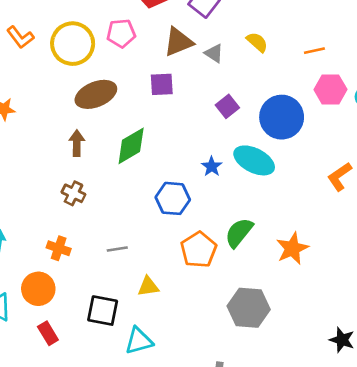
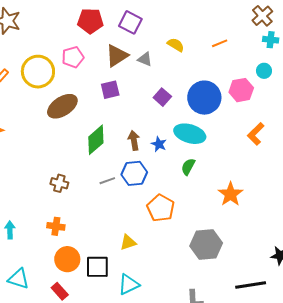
pink hexagon: (330, 89) -> (241, 90), moved
brown arrow: (77, 143) -> (134, 140), moved
green semicircle: (239, 233) -> (188, 167), moved, size x0.7
gray line: (117, 249) -> (107, 181), moved
orange circle: (38, 289) -> (67, 259), moved

